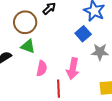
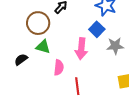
pink arrow: (73, 69) -> (81, 49), moved

